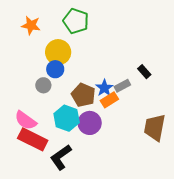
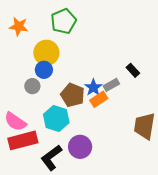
green pentagon: (76, 21) -> (64, 21), turned 30
purple circle: (90, 123) -> (80, 147), moved
red rectangle: (33, 139) -> (23, 140), turned -40

